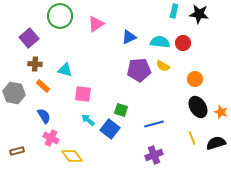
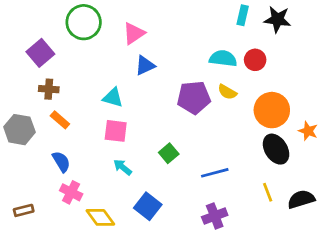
blue triangle: (129, 37) -> (145, 65), moved
cyan triangle: (65, 70) -> (113, 97), moved
orange circle: (195, 79) -> (272, 110), size x1.6
green square: (121, 110) -> (169, 153), turned 32
orange star: (221, 112) -> (308, 131), moved
blue square: (110, 129) -> (148, 206), moved

